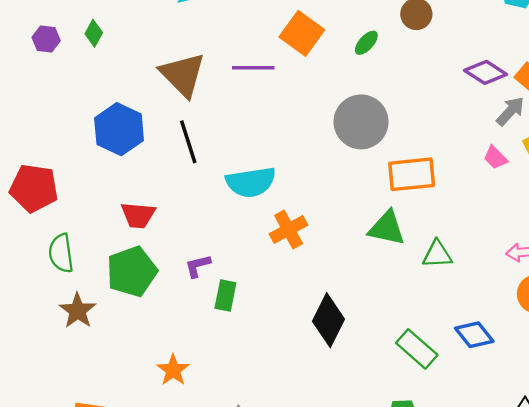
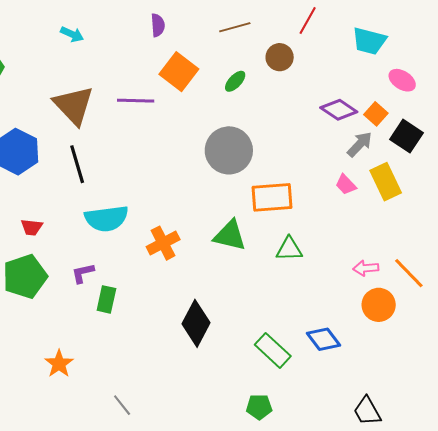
cyan semicircle: (251, 182) -> (106, 218), moved
red trapezoid: (138, 215) -> (32, 227), size x0.7
green triangle: (387, 228) -> (230, 235), moved
green triangle: (437, 254) -> (289, 249), moved

